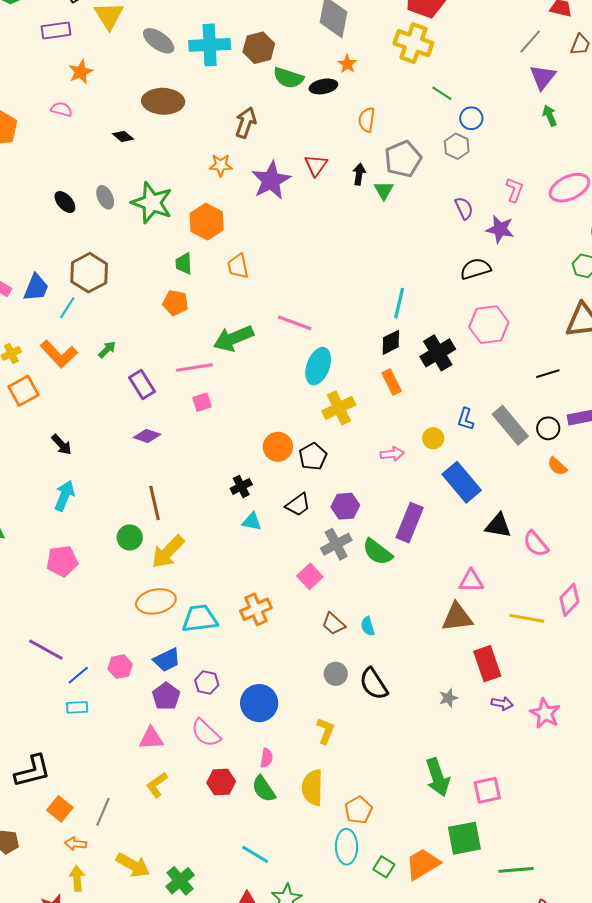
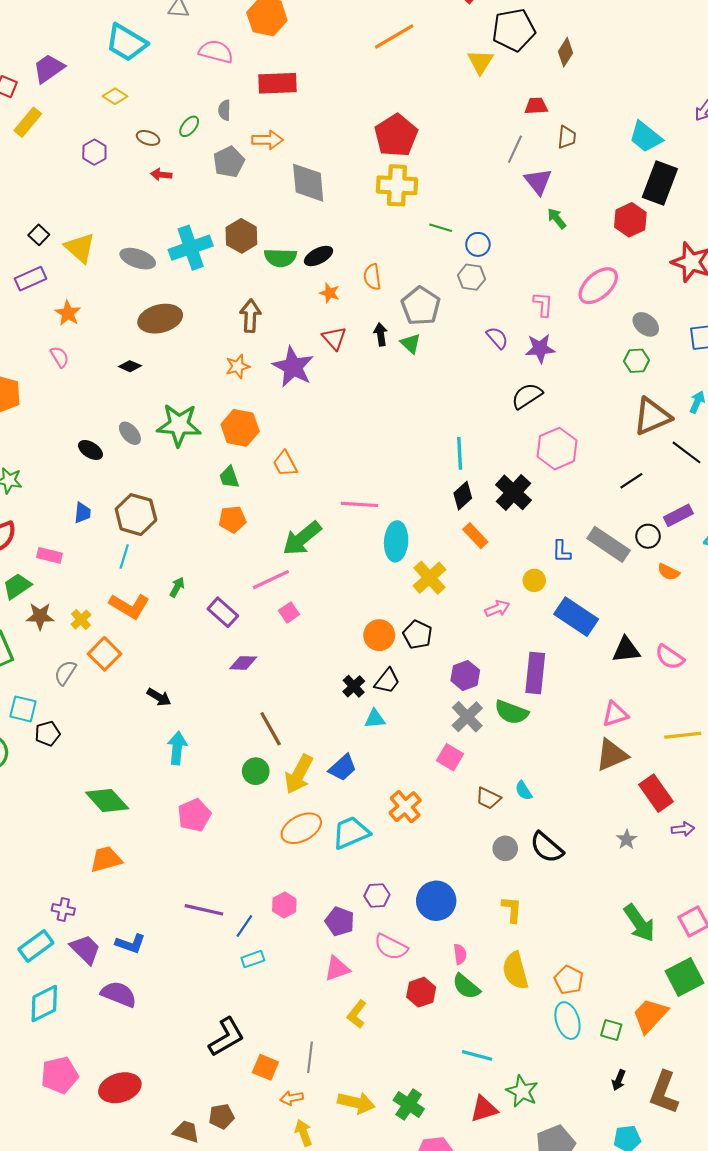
orange star: (347, 64) -> (330, 293), moved
pink semicircle: (62, 109) -> (60, 357), turned 60
blue trapezoid: (36, 288) -> (82, 513), moved, size x0.7
black trapezoid: (298, 505) -> (387, 681), moved
blue trapezoid: (167, 660) -> (343, 768), moved

